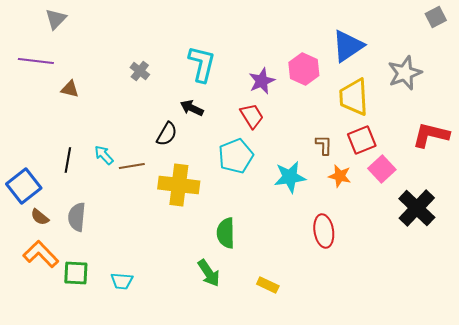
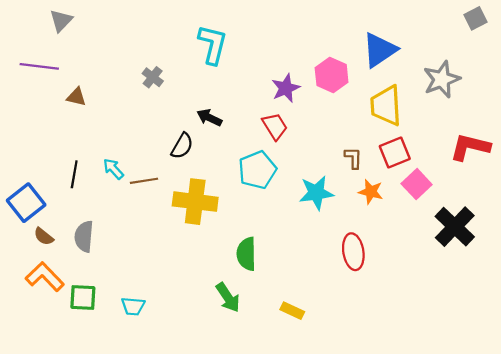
cyan L-shape: (202, 64) -> (213, 45), moved

